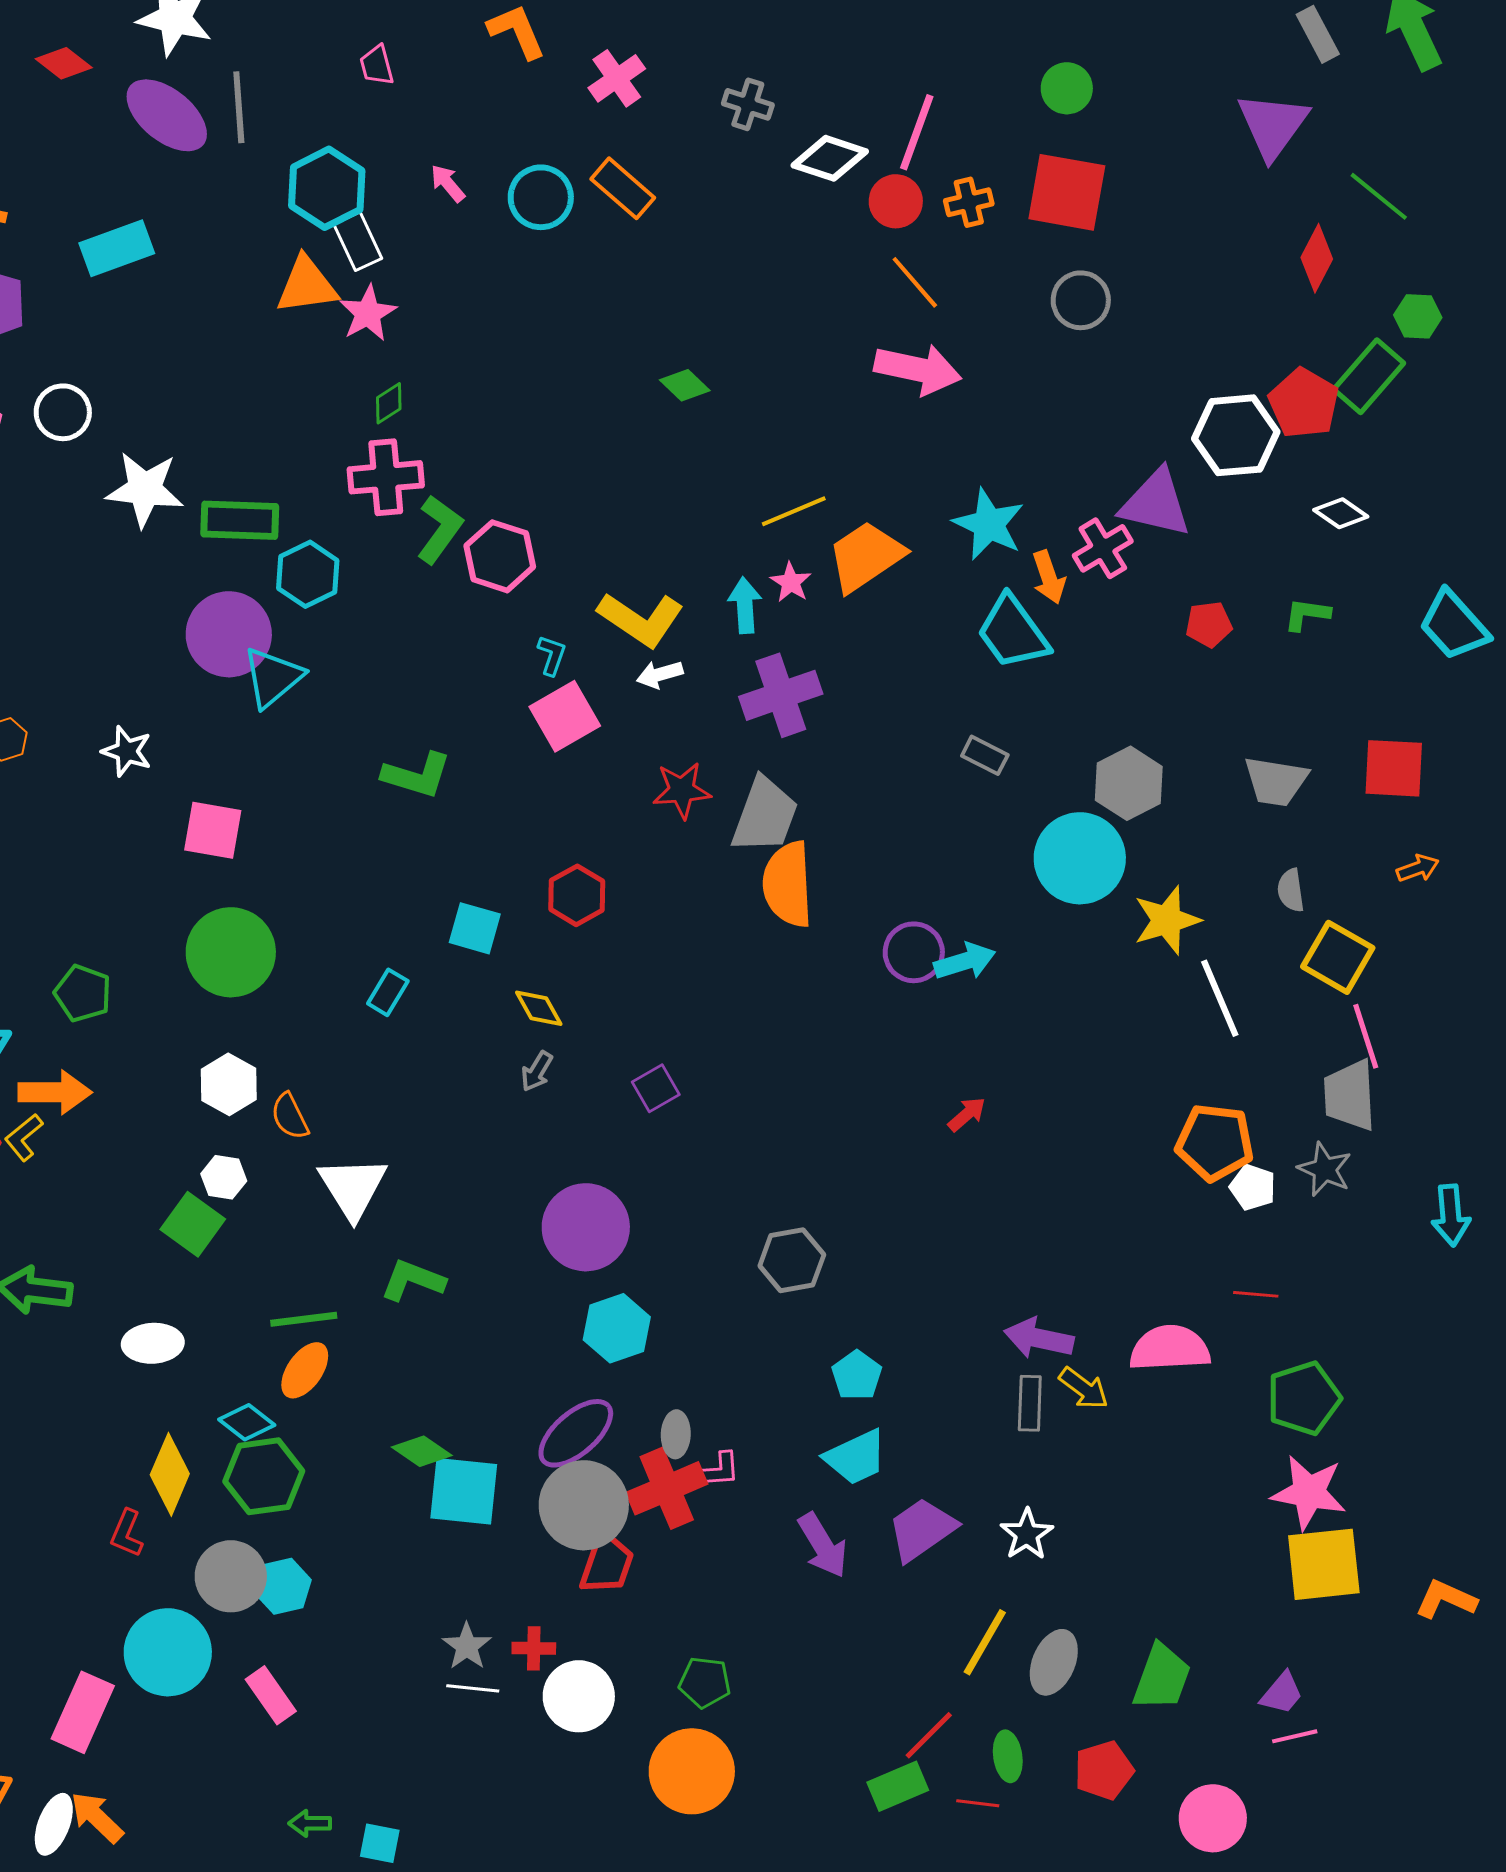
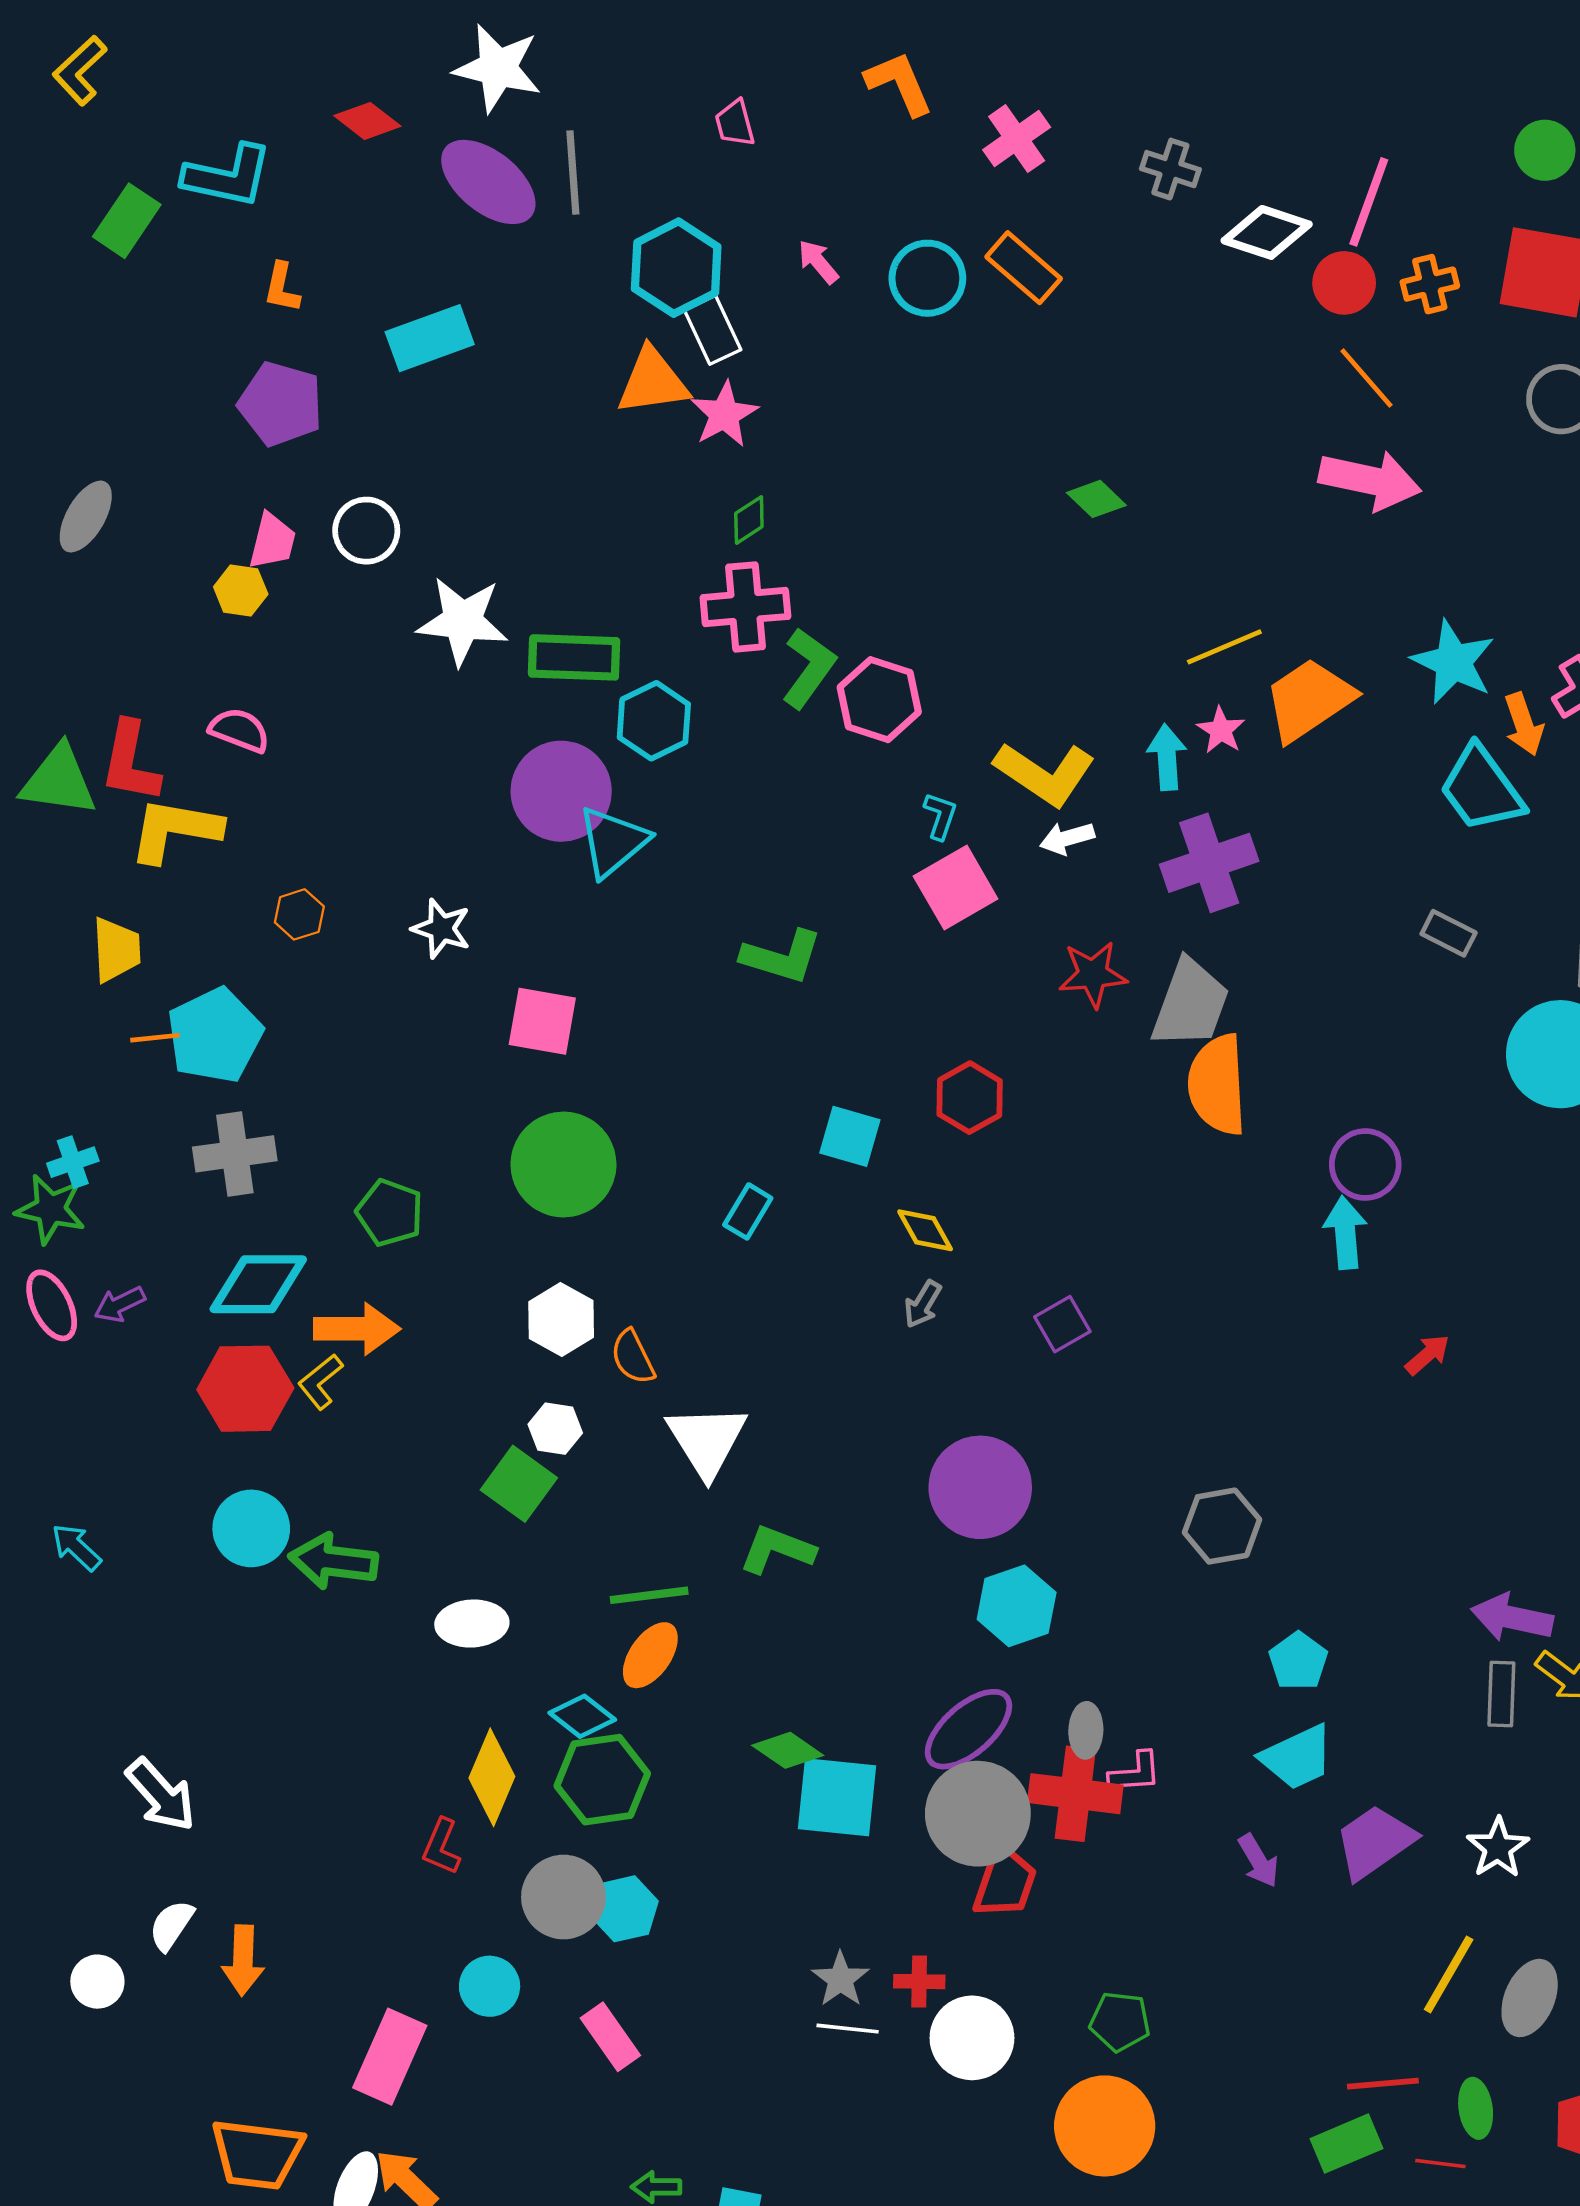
cyan arrow: (965, 961) -> (1345, 1233), moved, turned -78
red cross: (667, 1488) -> (1075, 1794), turned 30
purple arrow: (823, 1545) -> (1258, 1861), size x0.7
cyan circle: (168, 1652) -> (490, 1986), size x0.6
red line: (929, 1735) -> (1383, 2084), turned 40

